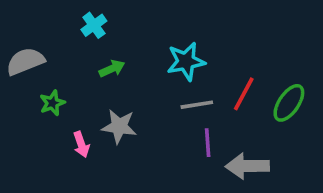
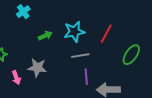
green arrow: (112, 69) -> (45, 36), moved
red line: (244, 94) -> (106, 34), moved

